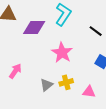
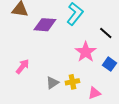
pink star: (62, 53) -> (86, 52), moved
pink triangle: (89, 92) -> (94, 93), turned -32

